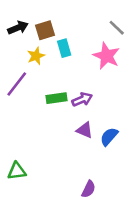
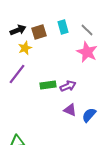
gray line: (117, 28) -> (87, 30), moved
cyan rectangle: (64, 48) -> (63, 27), moved
yellow star: (36, 56) -> (25, 48), moved

